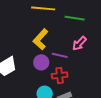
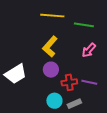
purple line: (60, 55) -> (89, 82), moved

